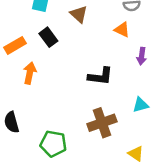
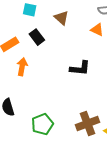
brown cross: (102, 123) -> (88, 123), moved
green pentagon: (53, 144) -> (42, 124), turned -30

